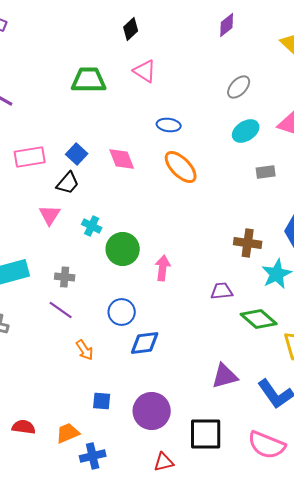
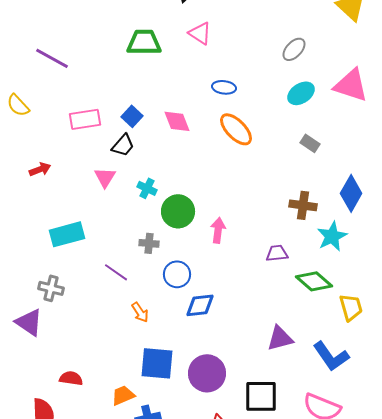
gray rectangle: (266, 172) -> (310, 143), moved, turned 42
gray cross: (65, 277) -> (149, 243), moved
blue square: (102, 401) -> (157, 363), size x1.8
red semicircle: (24, 427) -> (71, 378), moved

